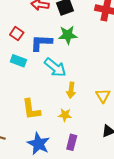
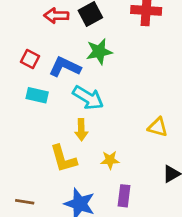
blue L-shape: (41, 43) -> (65, 67), turned 30
yellow arrow: (71, 90) -> (81, 130), moved
yellow triangle: (103, 96) -> (158, 127), turned -35

